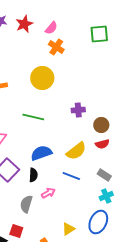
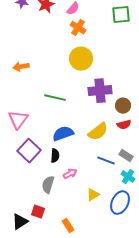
yellow circle: (42, 78) -> (81, 59), moved
purple cross: (78, 110) -> (100, 91), size x1.6
blue line: (71, 176) -> (106, 161), moved
cyan cross: (106, 196) -> (128, 177), turned -32
yellow triangle: (68, 229) -> (93, 195), moved

